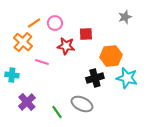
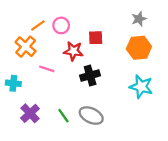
orange hexagon: (111, 56) -> (139, 48), moved
black cross: (95, 78) -> (90, 76), moved
green line: (57, 112) -> (63, 116), moved

